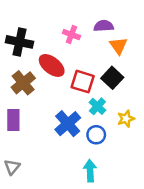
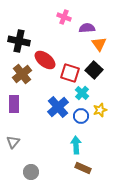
pink cross: (71, 35) -> (64, 17), moved
yellow star: (126, 119) -> (100, 110), moved

